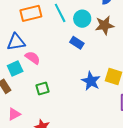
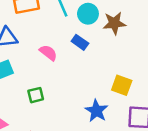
pink semicircle: (33, 58) -> (48, 53), moved
blue star: (91, 81) -> (96, 111), moved

